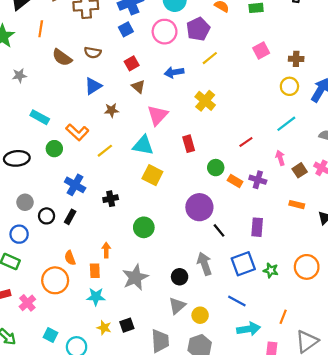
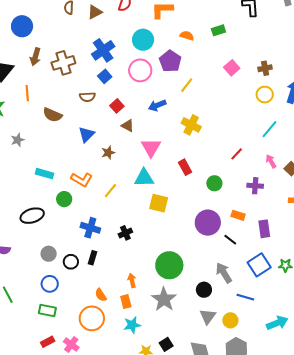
brown semicircle: (93, 53) -> (87, 97), moved
orange rectangle: (235, 181) -> (238, 215), moved
green circle: (144, 227) -> (169, 265), moved, size x1.4
blue line: (237, 301) -> (245, 297), moved

